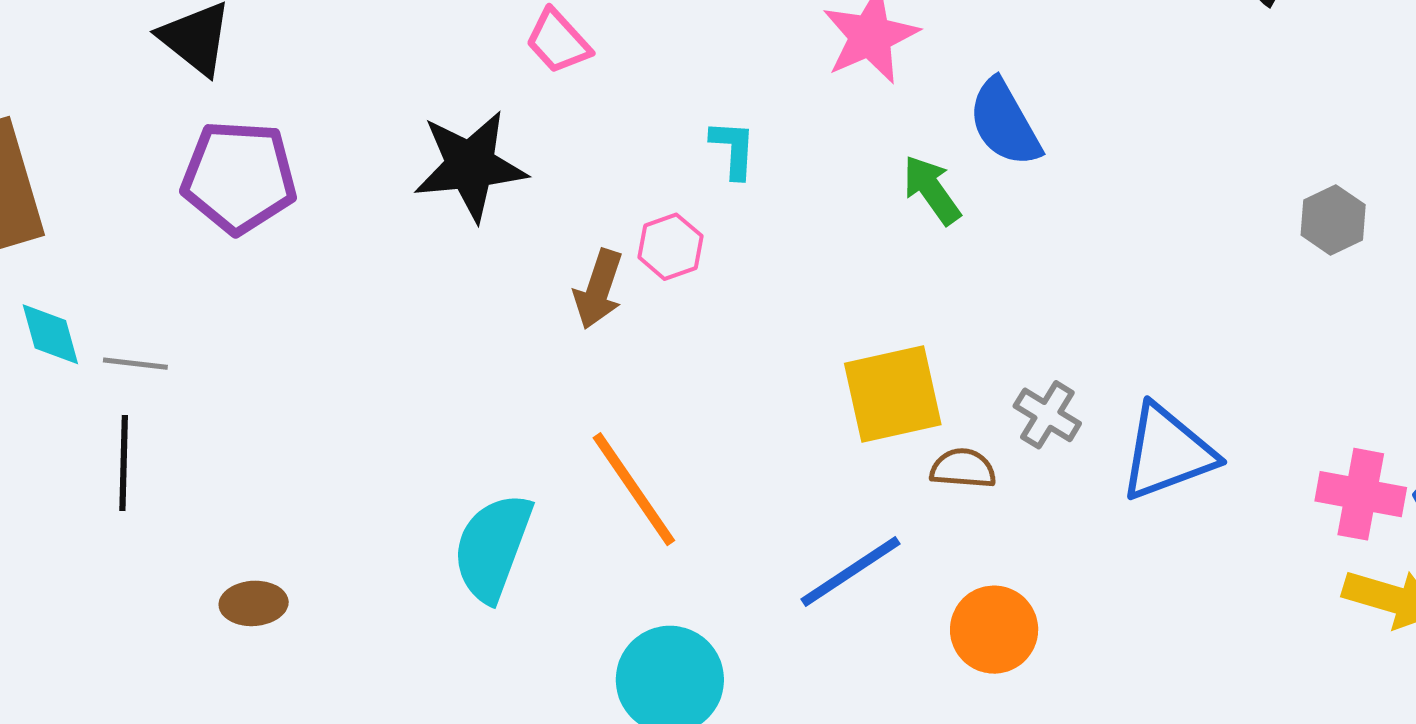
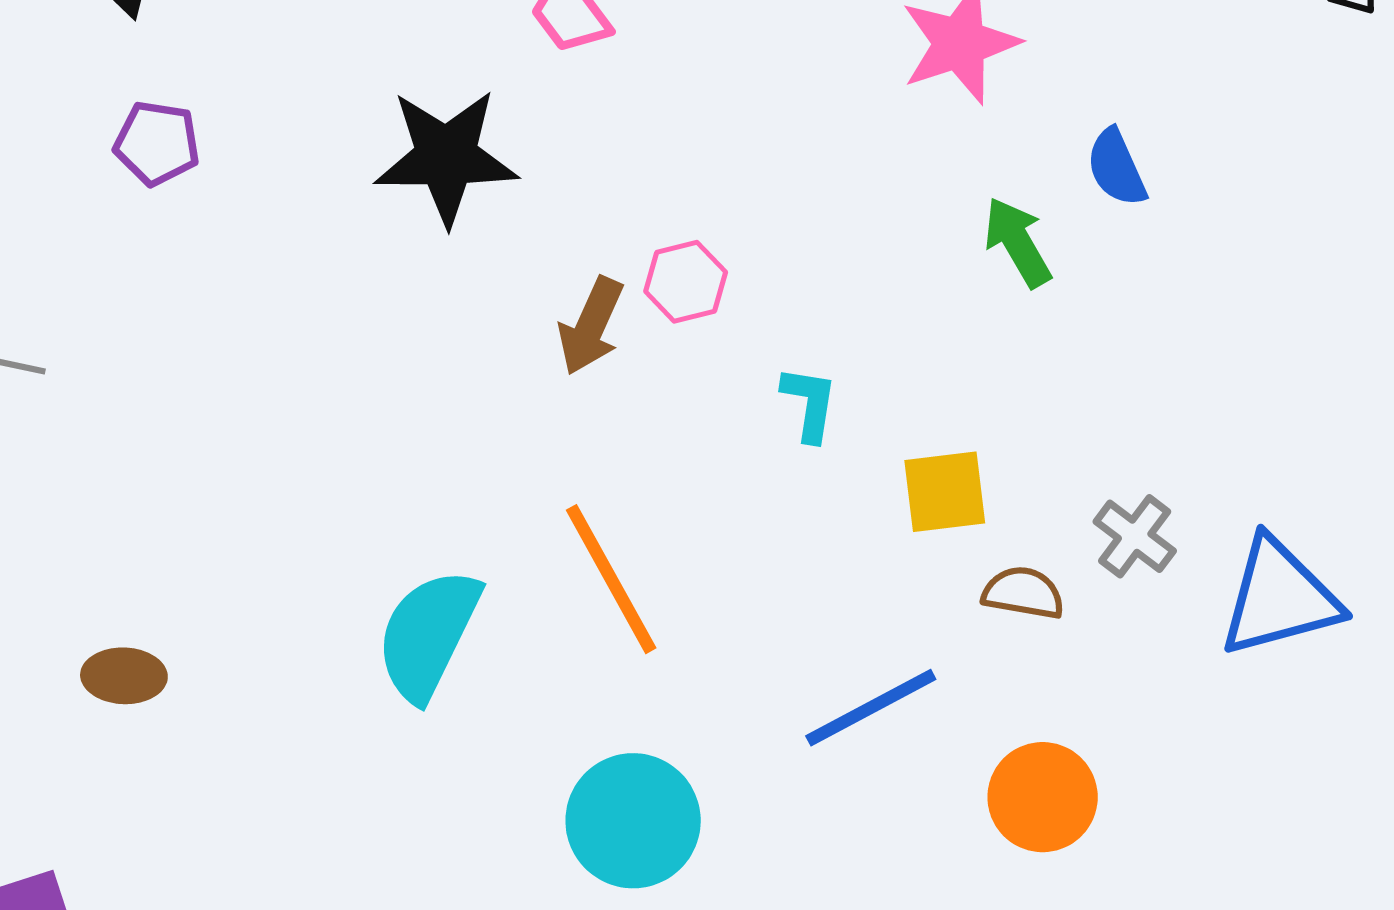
blue semicircle: (1005, 123) -> (1116, 168), size x0.7
cyan L-shape: (733, 149) -> (809, 403), moved
purple pentagon: (239, 177) -> (157, 143), size x0.6
yellow square: (893, 394) -> (945, 492), size x0.7

